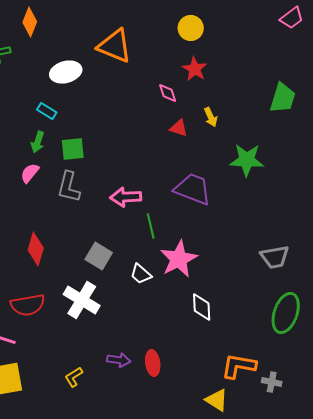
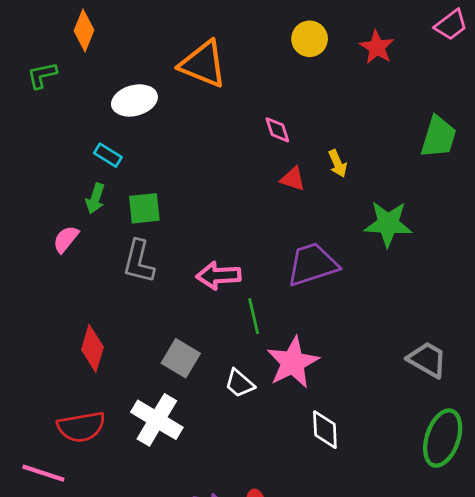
red star: (195, 69) -> (377, 47), moved
pink semicircle: (30, 173) -> (66, 239), moved
purple trapezoid: (193, 189) -> (312, 264), turned -39
gray trapezoid: (275, 257) -> (427, 360), turned -140

